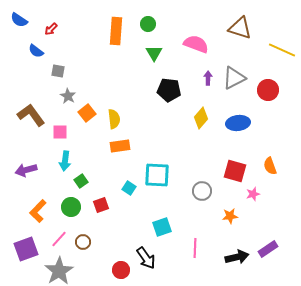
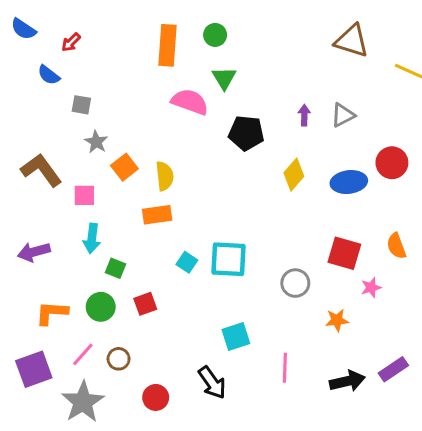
pink semicircle: (196, 44) -> (190, 102), moved
gray triangle: (234, 78) -> (343, 115), size x0.7
red circle: (268, 90) -> (392, 163), moved
orange rectangle: (120, 146) -> (157, 215), moved
green square: (81, 181) -> (116, 268), turned -32
cyan square: (129, 188) -> (187, 262), moved
orange L-shape: (38, 211) -> (52, 313), turned 50
red circle: (121, 270) -> (156, 397), moved

